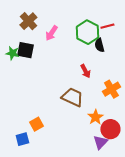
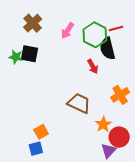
pink arrow: (51, 33) -> (67, 31), moved
black semicircle: (99, 45) -> (107, 48), size x1.5
red arrow: (85, 71) -> (93, 66), moved
blue square: (22, 139) -> (36, 149), moved

